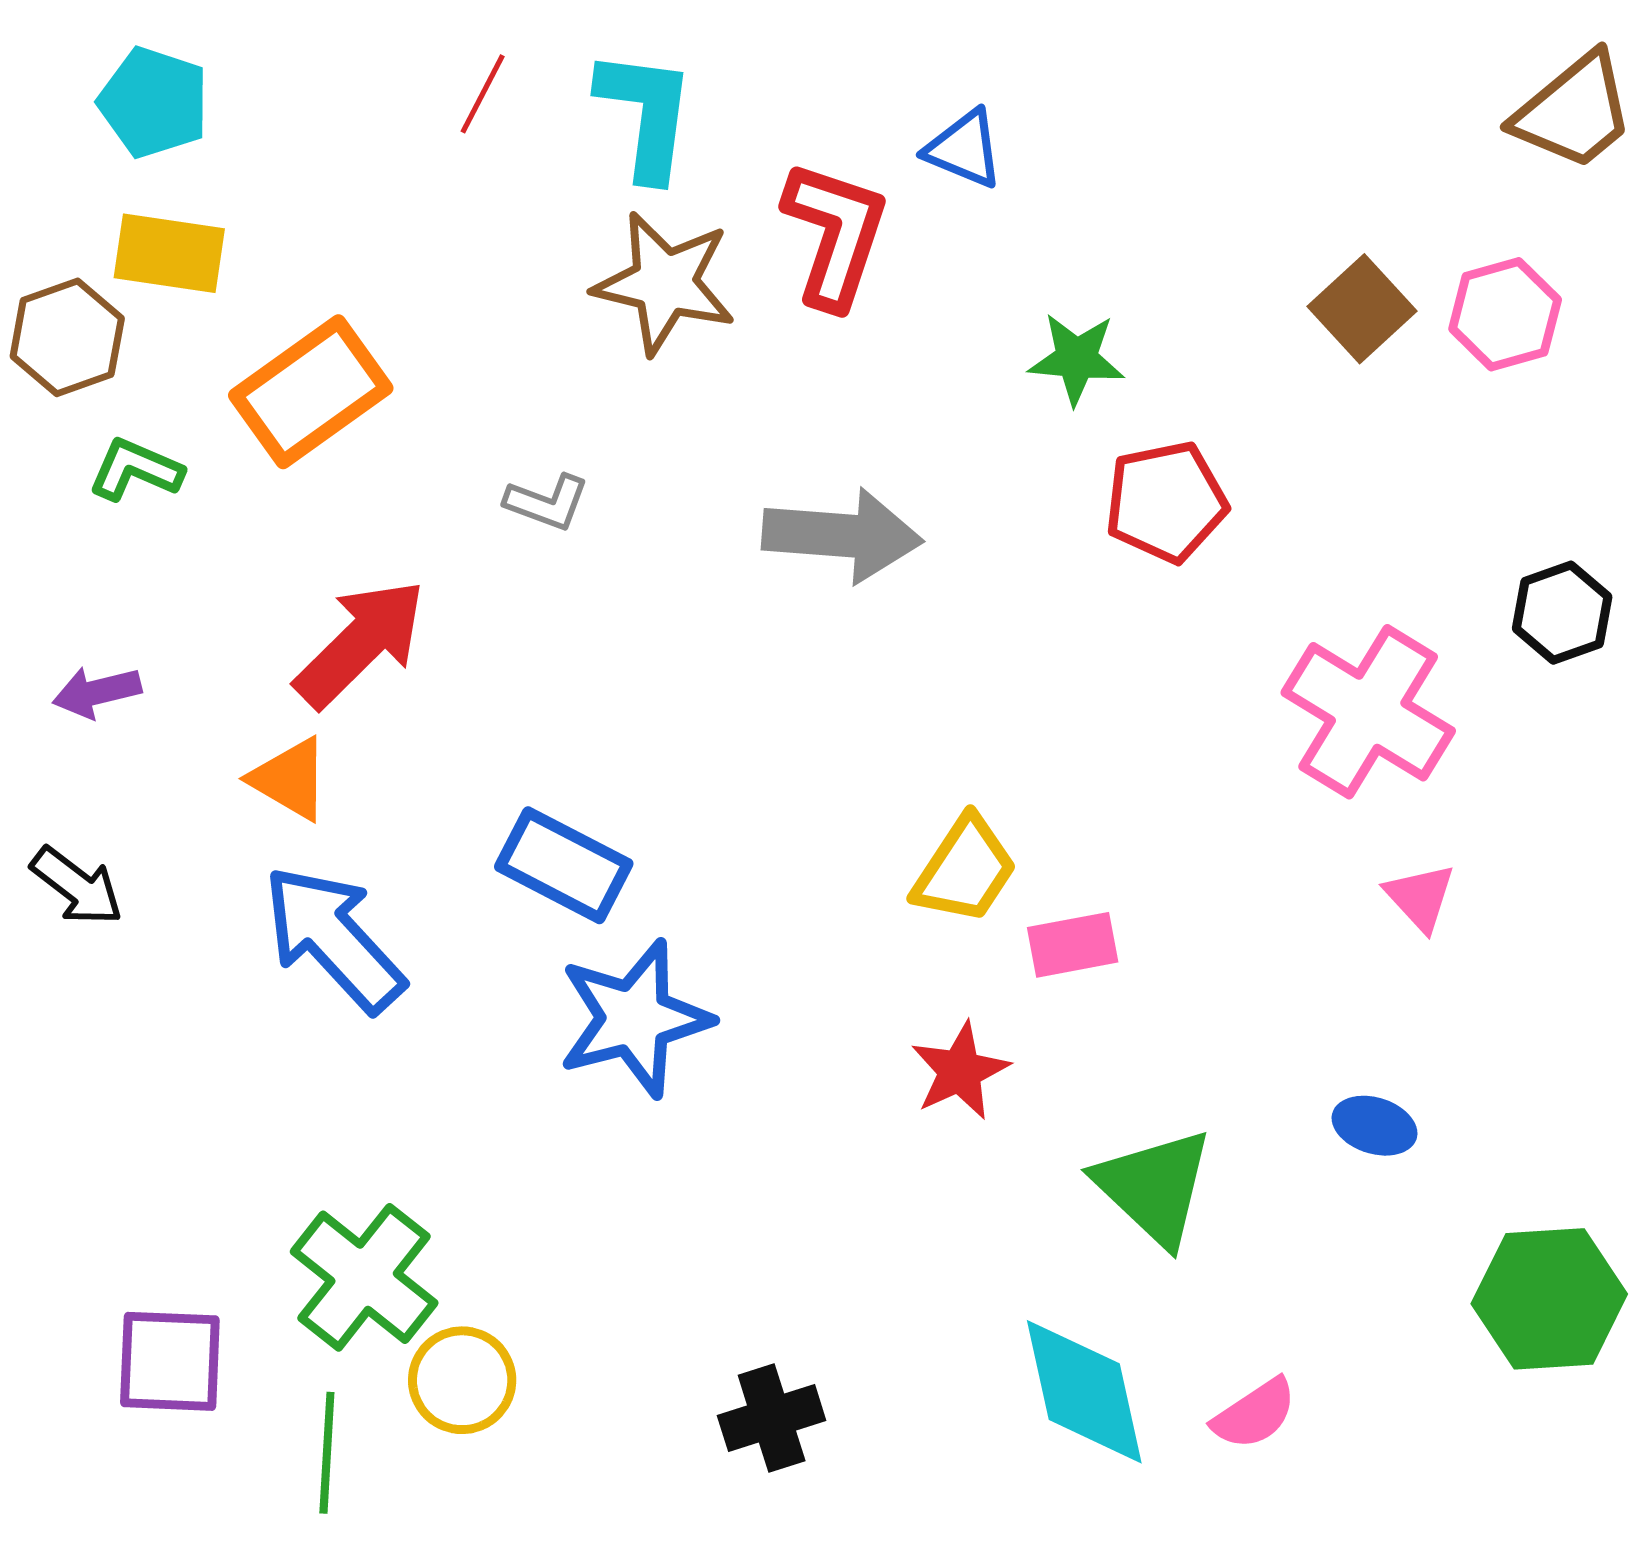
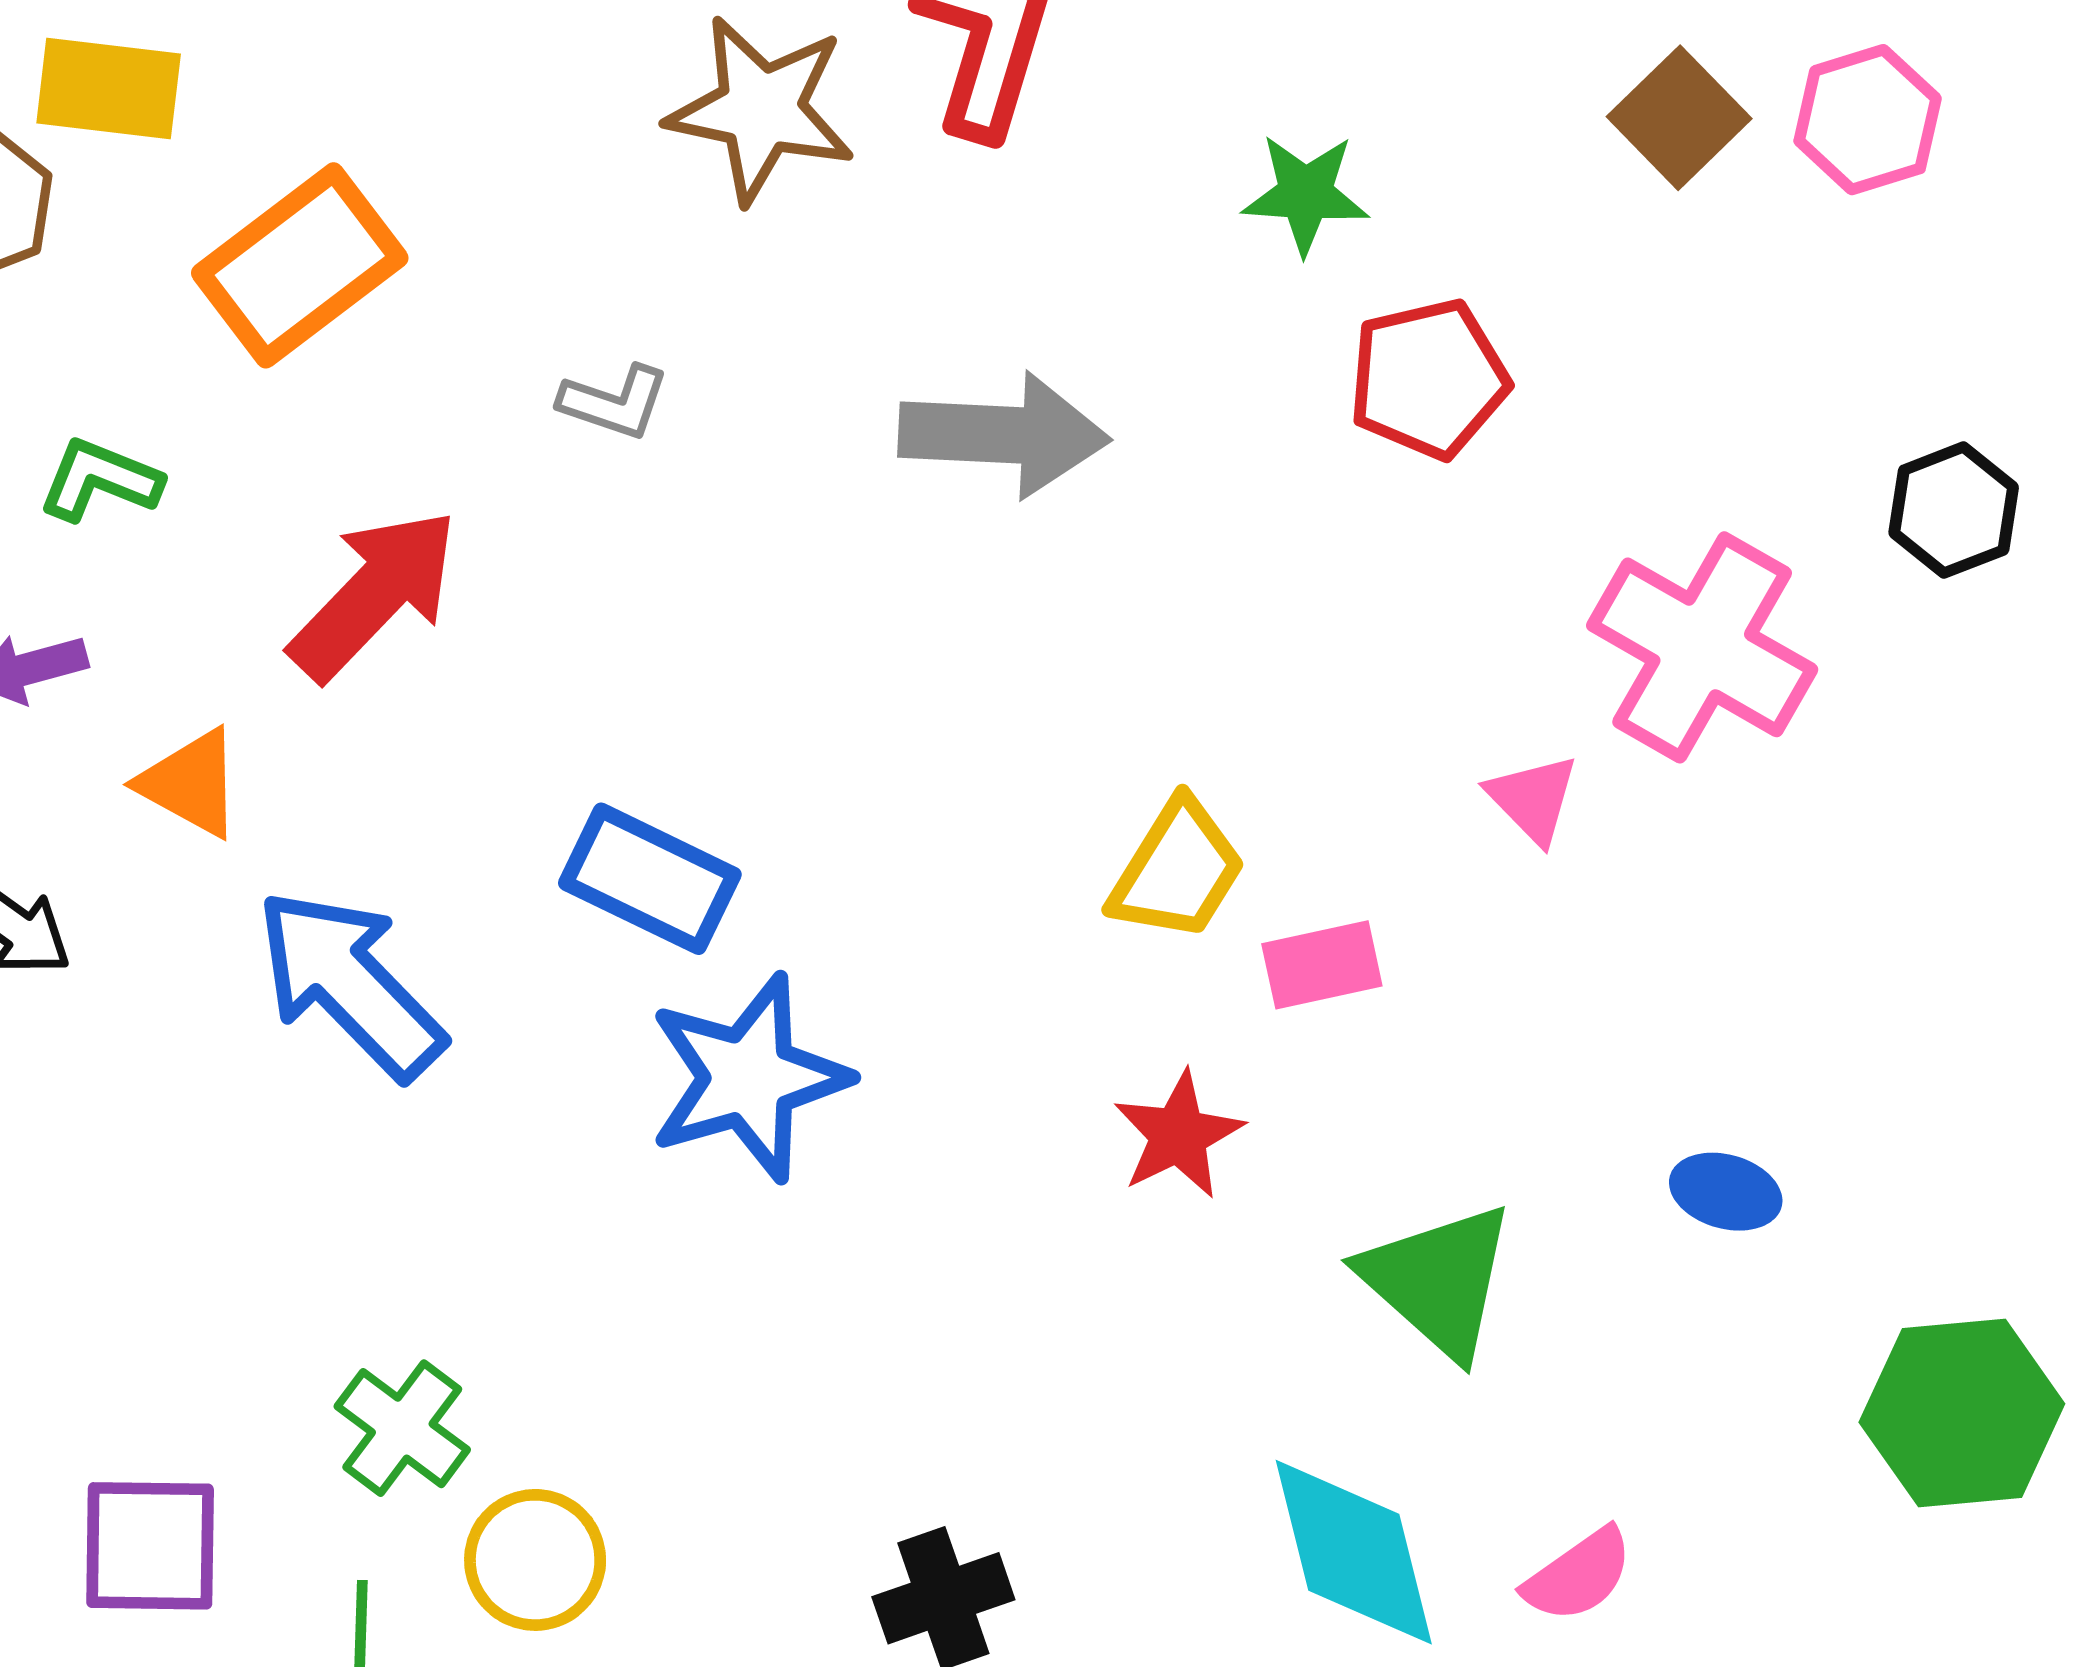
green L-shape: (136, 470) -> (100, 480), moved
orange triangle: (290, 779) -> (191, 783), moved
pink triangle: (1420, 897) -> (1533, 799), moved
green cross: (364, 1277) -> (402, 1428), size x0.7

